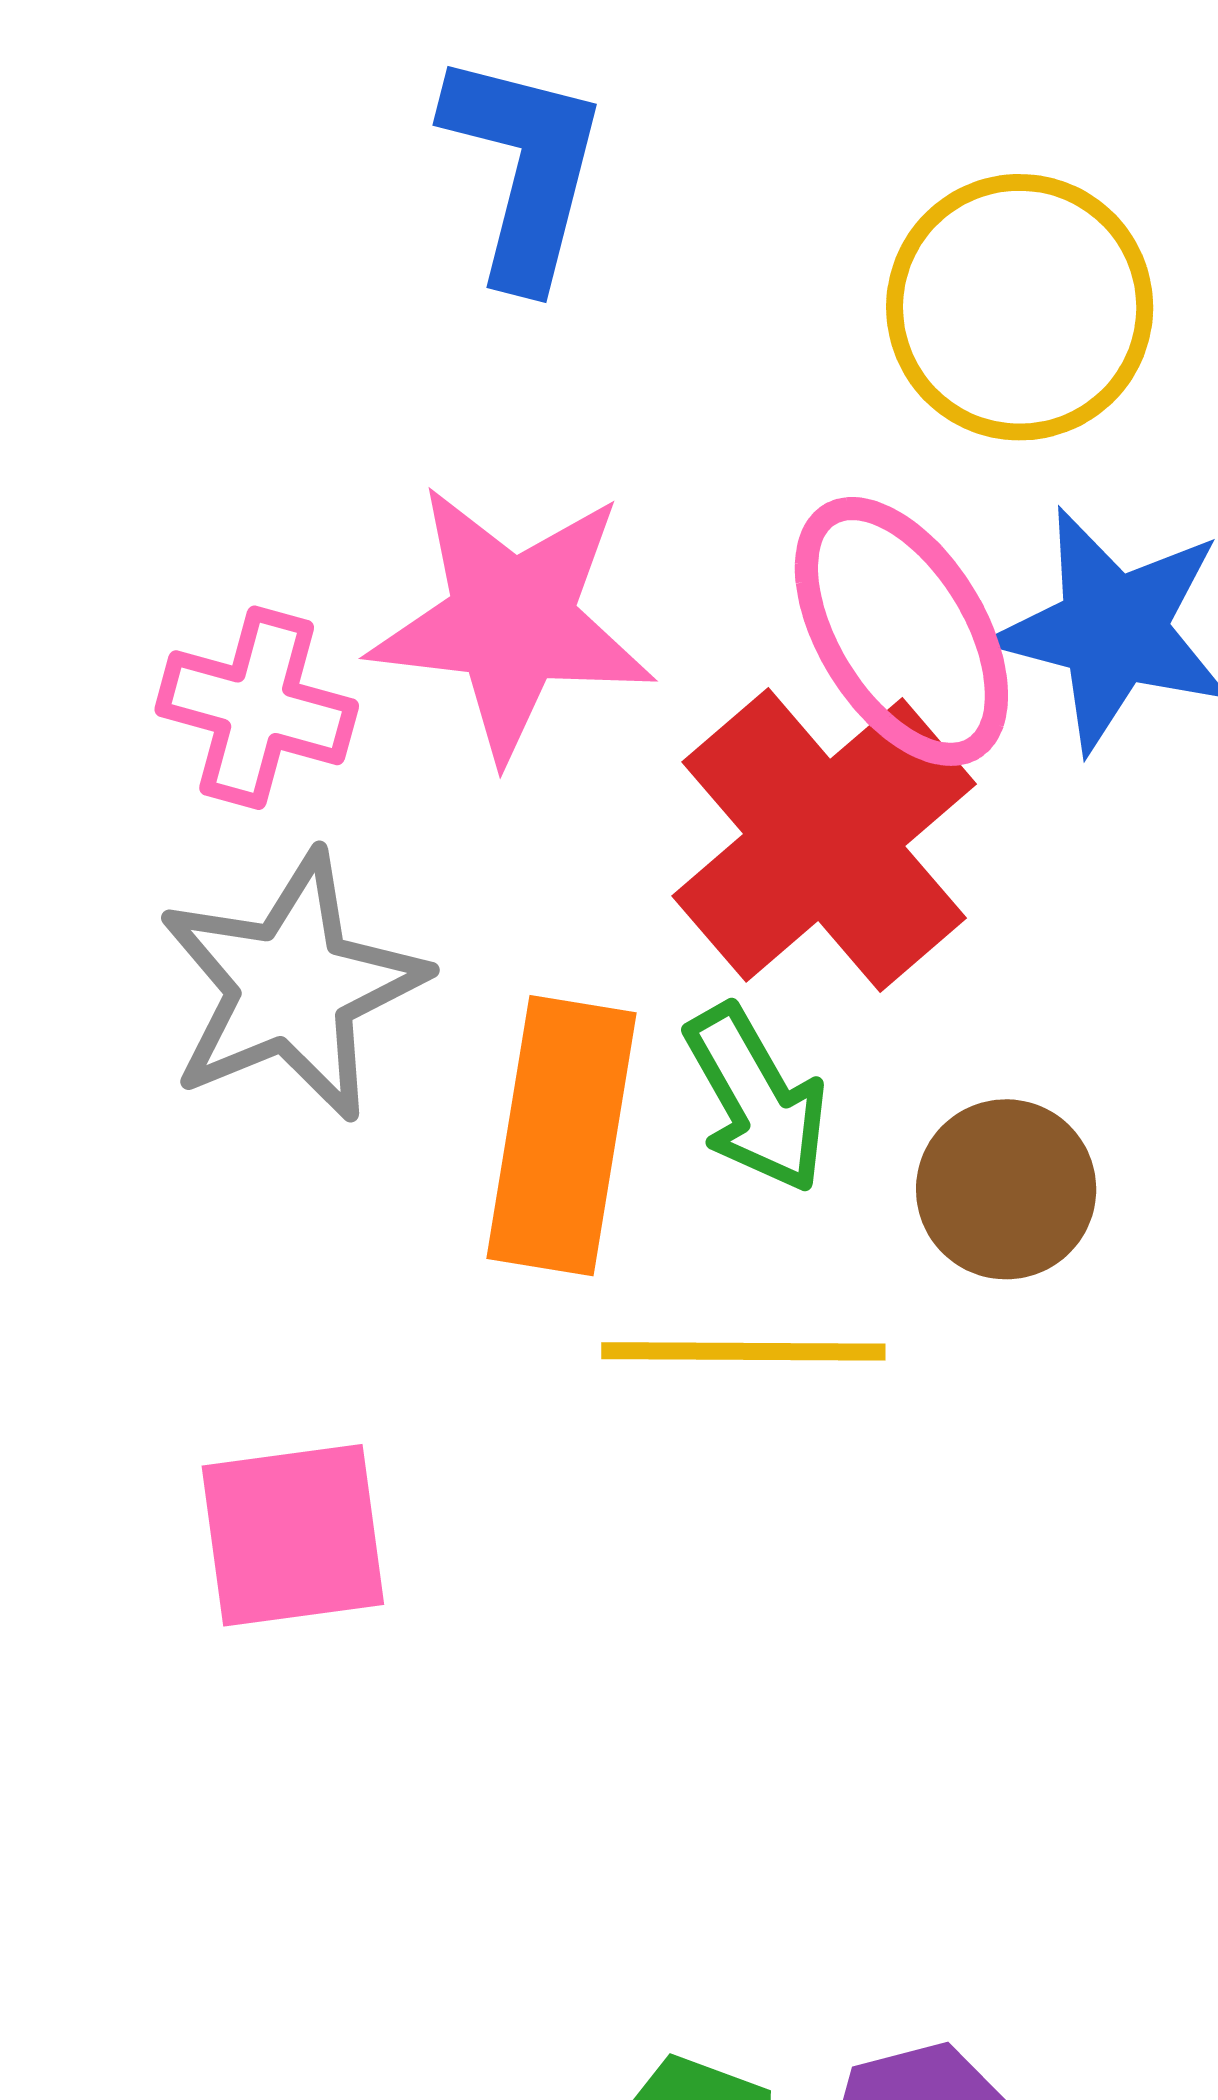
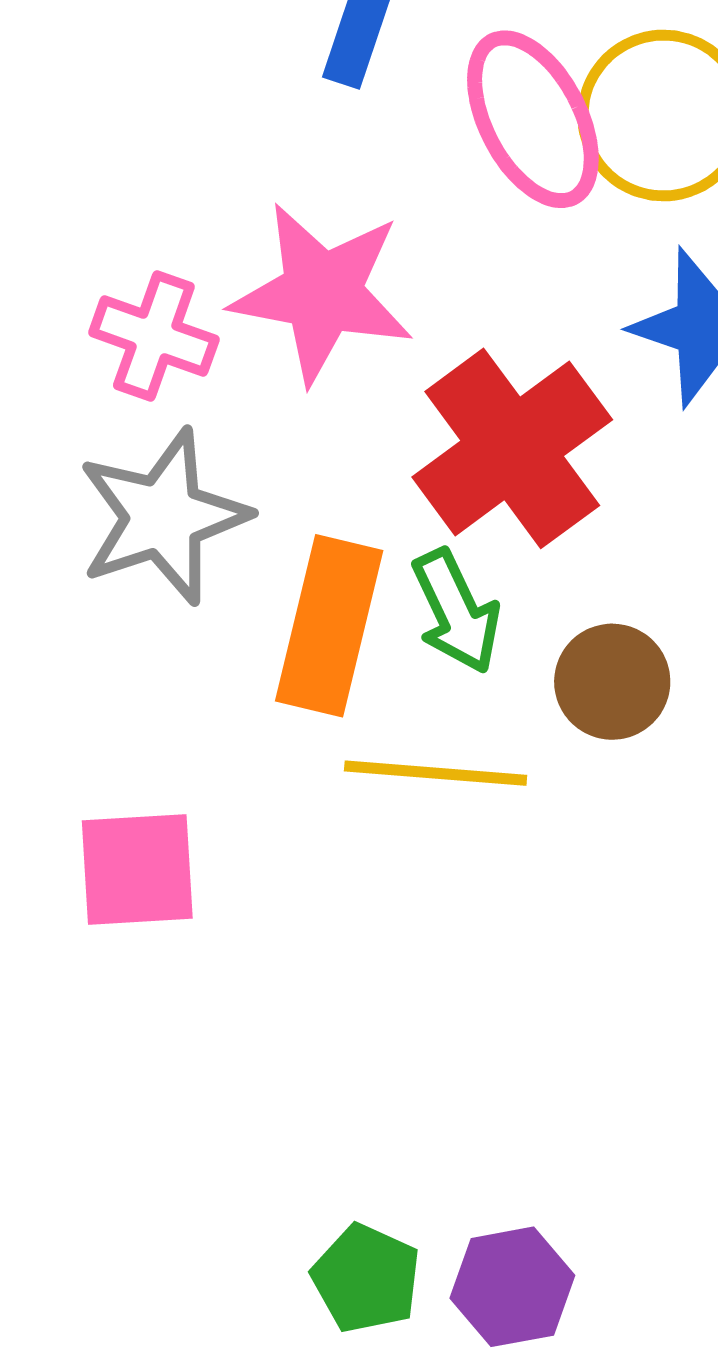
pink ellipse: (901, 631) -> (533, 119), moved

